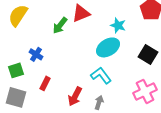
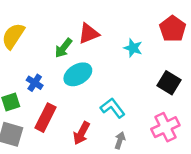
cyan ellipse: (108, 47) -> (78, 74), moved
red rectangle: (45, 83) -> (45, 118), size x1.6
gray arrow: (99, 102) -> (120, 140), moved

